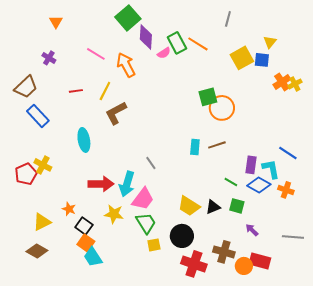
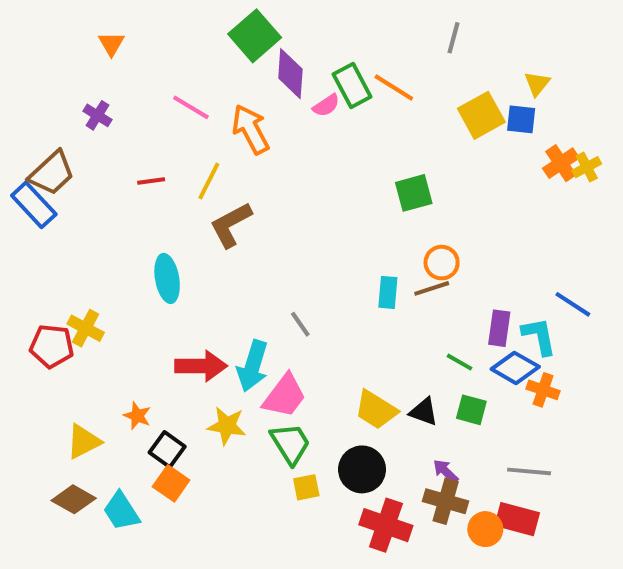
orange circle: (222, 108) -> (442, 263), moved, size x0.7
blue rectangle: (38, 116) -> (34, 205), moved
red pentagon: (26, 174) -> (52, 346), turned 30
orange cross: (286, 190) -> (543, 390), moved
black triangle: (213, 207) -> (424, 412), turned 42
purple arrow: (252, 230) -> (446, 471), moved
gray line: (293, 237) -> (529, 471), moved
cyan trapezoid: (93, 257) -> (121, 511), moved

